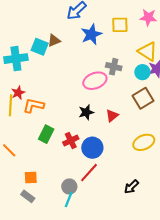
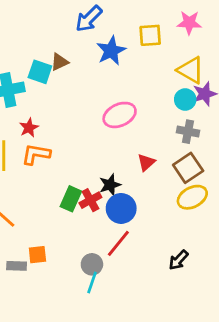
gray cross: (114, 67) -> (188, 132), moved
red star: (18, 93) -> (29, 128), moved
brown square: (143, 98) -> (188, 168), moved
black star: (86, 112) -> (110, 185), moved
green rectangle: (46, 134) -> (71, 199), moved
gray rectangle: (28, 196) -> (17, 266), moved, turned -32

